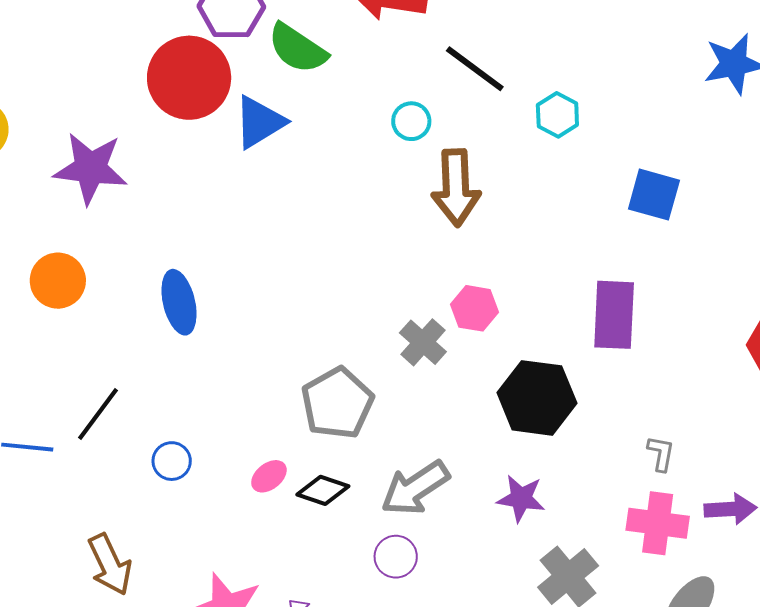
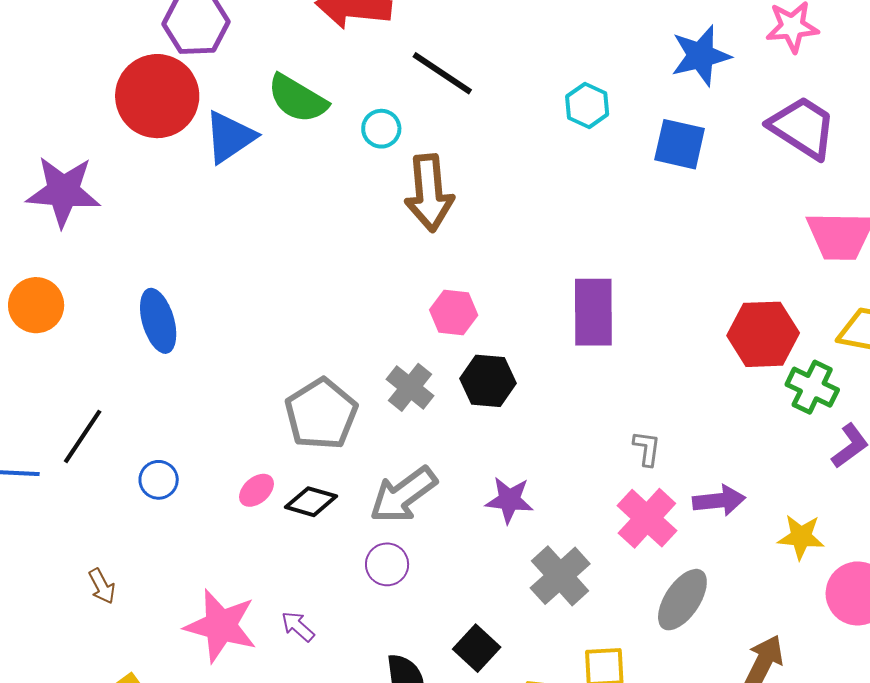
green semicircle: (297, 48) -> (297, 99), moved
cyan hexagon: (557, 115) -> (587, 105), moved
blue square: (654, 195) -> (680, 144), moved
gray cross: (423, 342) -> (410, 387), moved
black hexagon: (537, 398) -> (488, 381), moved, size x0.7
pink cross: (658, 523) -> (647, 518), turned 38
brown arrow: (110, 565) -> (102, 586), size x0.6

